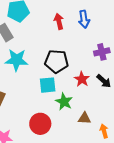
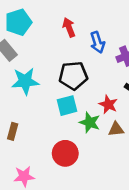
blue arrow: (84, 19) -> (97, 42), moved
red star: (82, 79) -> (108, 104), moved
brown triangle: (84, 118) -> (116, 129), moved

